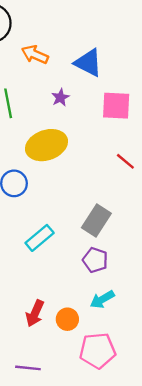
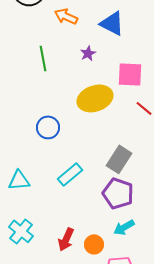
pink square: (116, 106) -> (130, 74), moved
yellow ellipse: (46, 145) -> (95, 98), moved
purple pentagon: (95, 260) -> (118, 193), size x1.4

